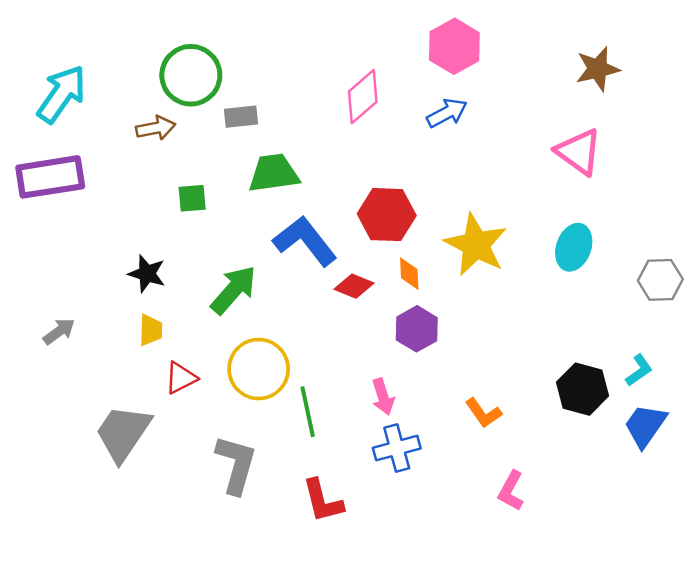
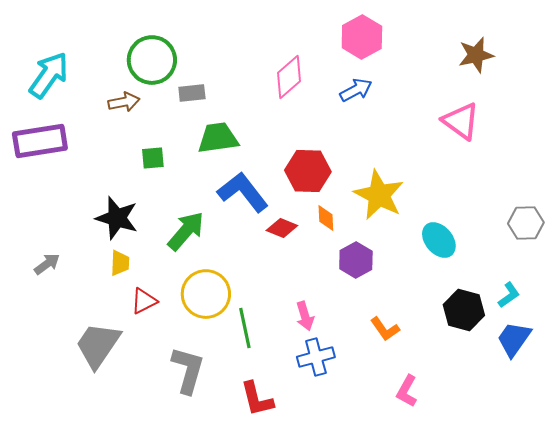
cyan ellipse: (574, 247) -> (439, 240), moved, turned -60
black star: (147, 274) -> (117, 218), size x1.4
purple hexagon: (417, 329) -> (356, 260), moved

